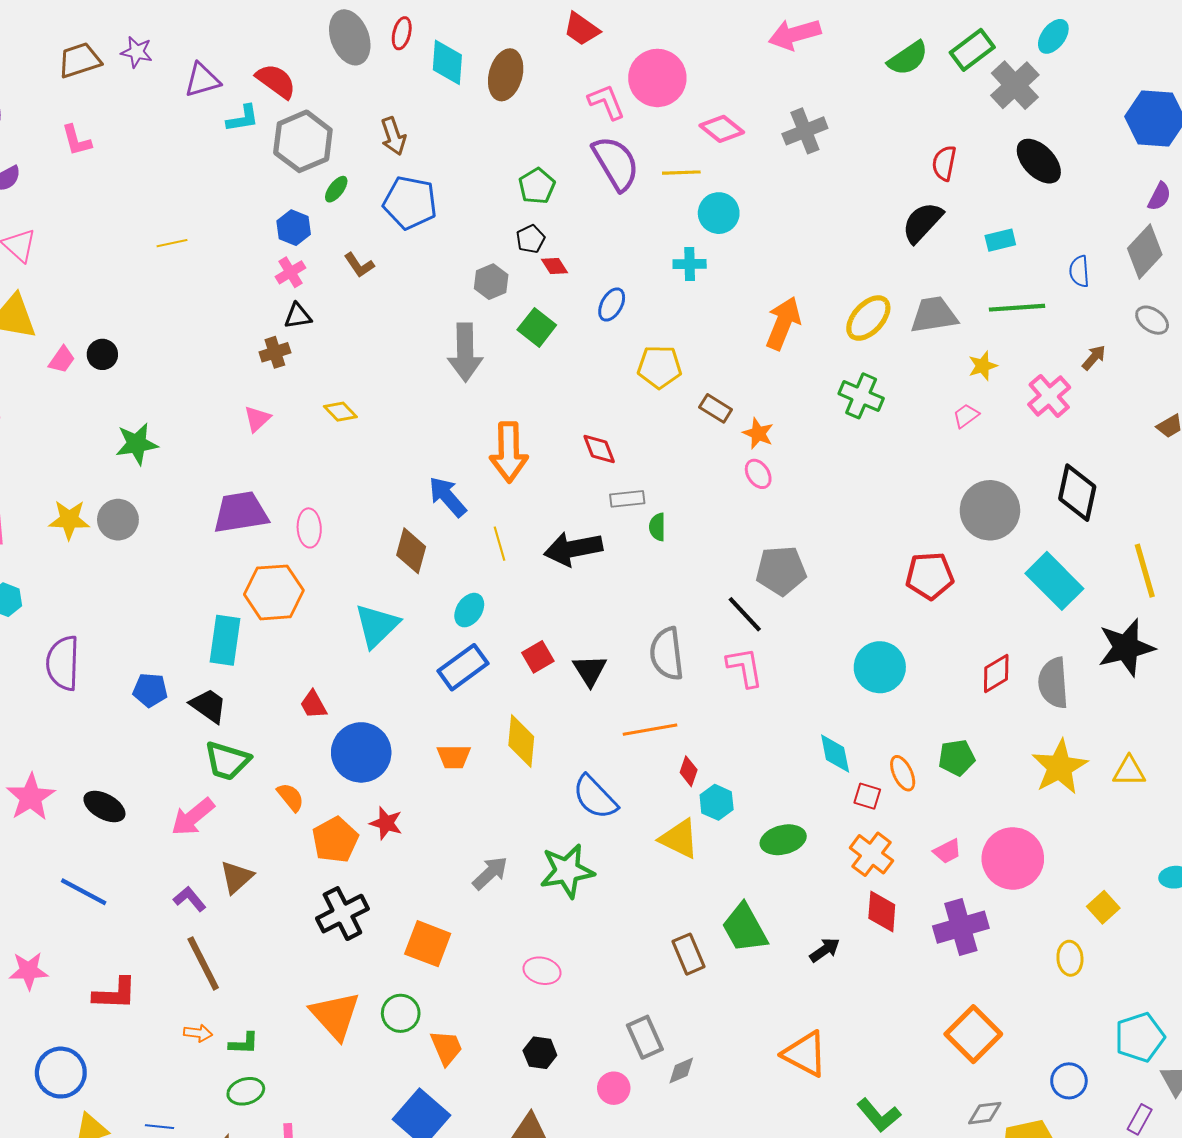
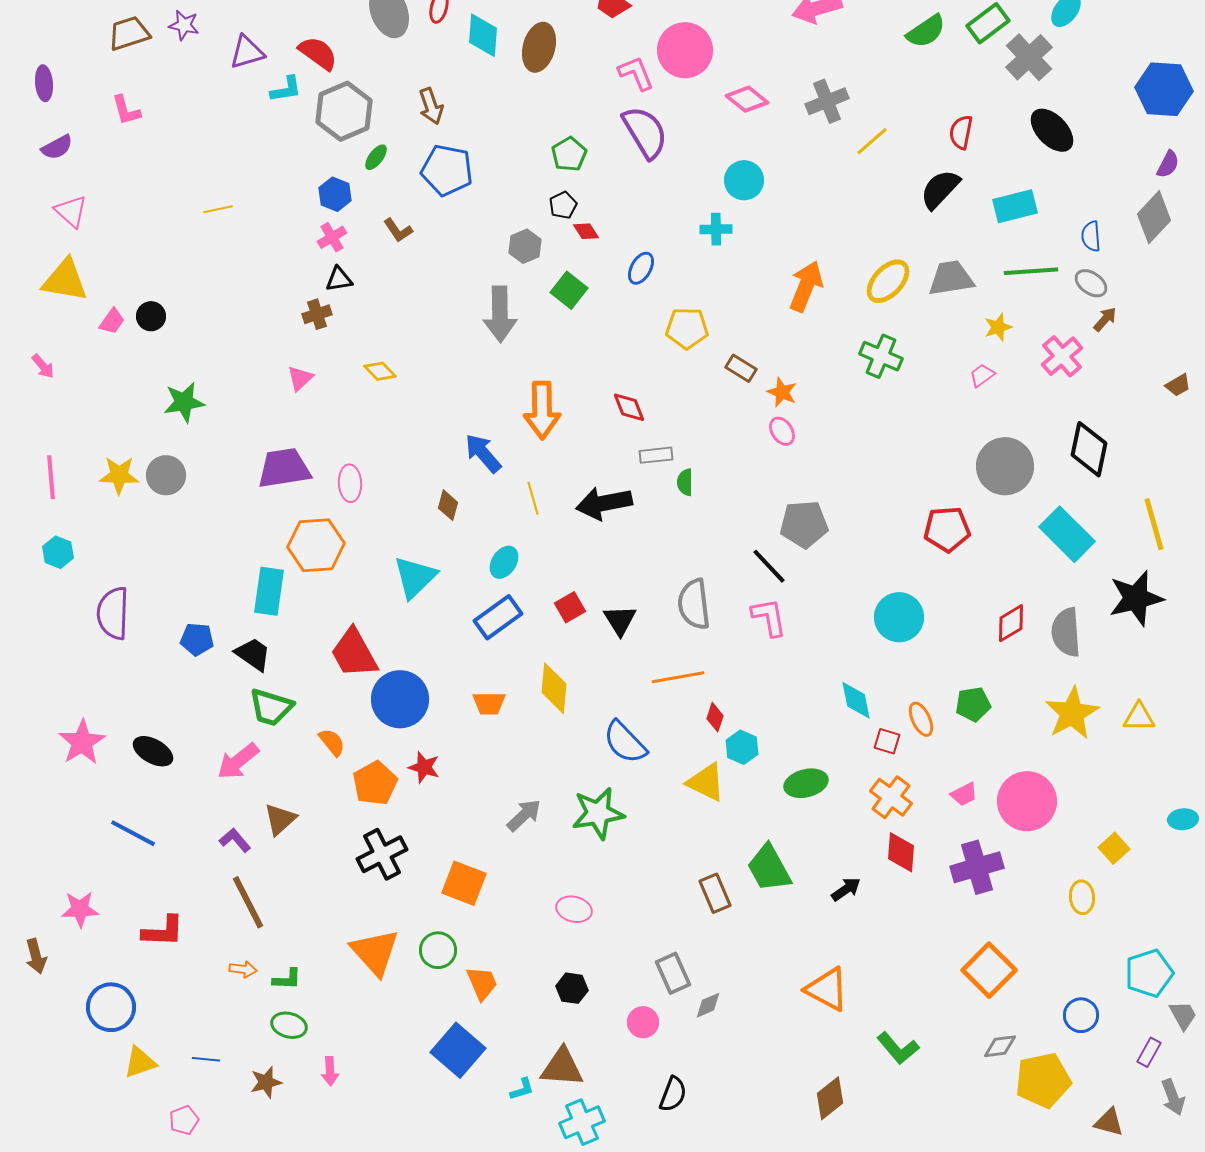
yellow line: (681, 173) -> (872, 141), moved, turned -39
cyan rectangle: (1000, 240) -> (1015, 206), size x1.5
gray ellipse: (1152, 320) -> (1091, 283), moved
brown diamond: (411, 551) -> (448, 505), size x0.7
red trapezoid: (313, 705) -> (354, 653), size x1.8
green ellipse: (246, 1091) -> (289, 1025), turned 32

